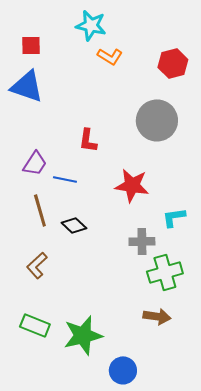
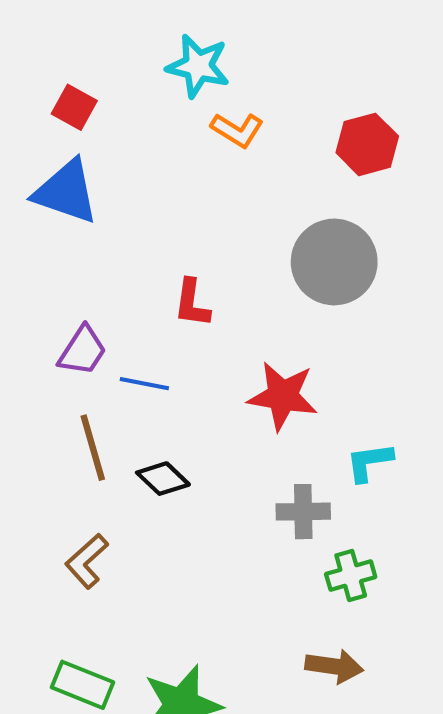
red square: (31, 45) -> (74, 107), turned 30
green cross: (165, 272) -> (351, 576), size x0.7

